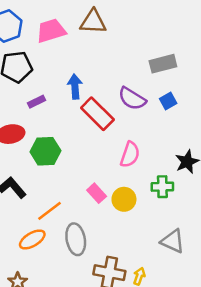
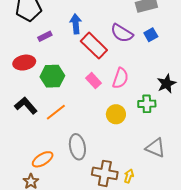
pink rectangle: (97, 193) -> (93, 81), moved
orange line: (49, 211) -> (56, 112), moved
orange ellipse: (32, 240) -> (43, 159), moved

